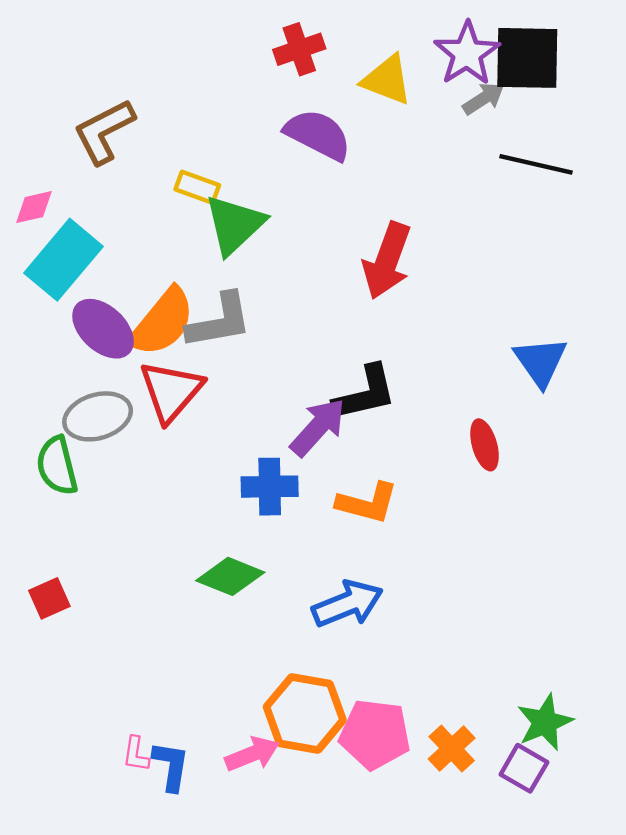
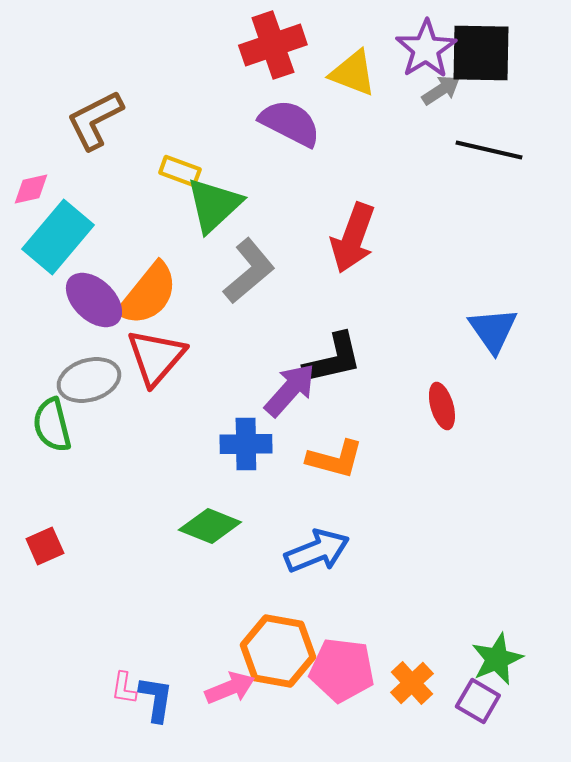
red cross: (299, 49) -> (273, 45), size x1.4
gray L-shape: (219, 321) -> (249, 271), moved, turned -30

